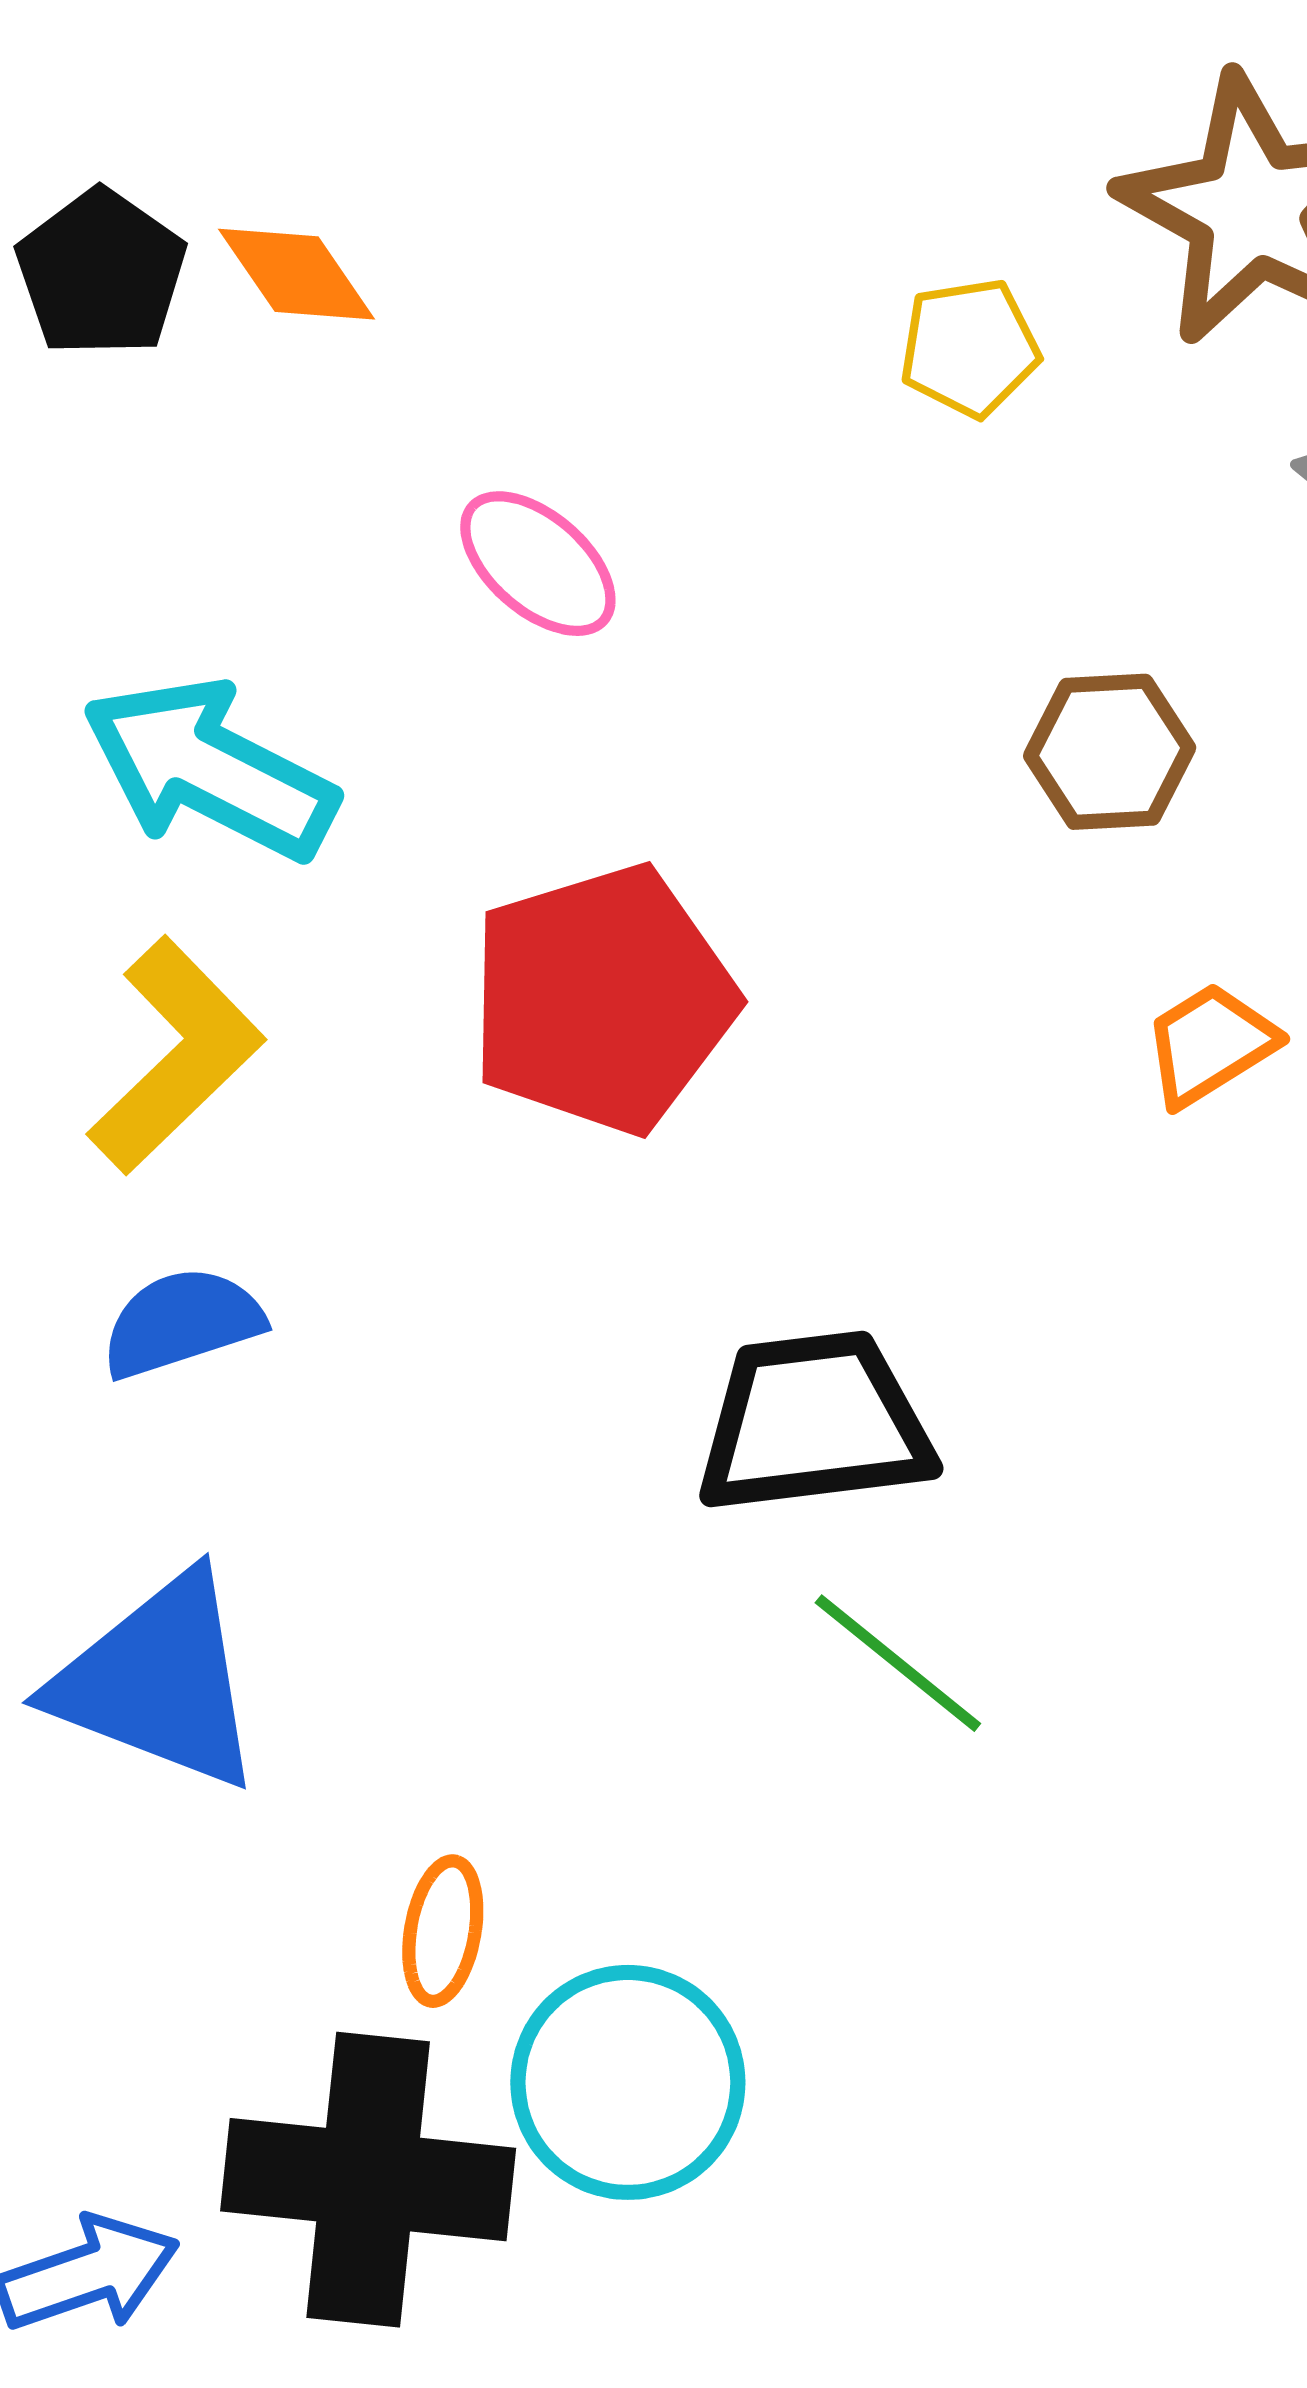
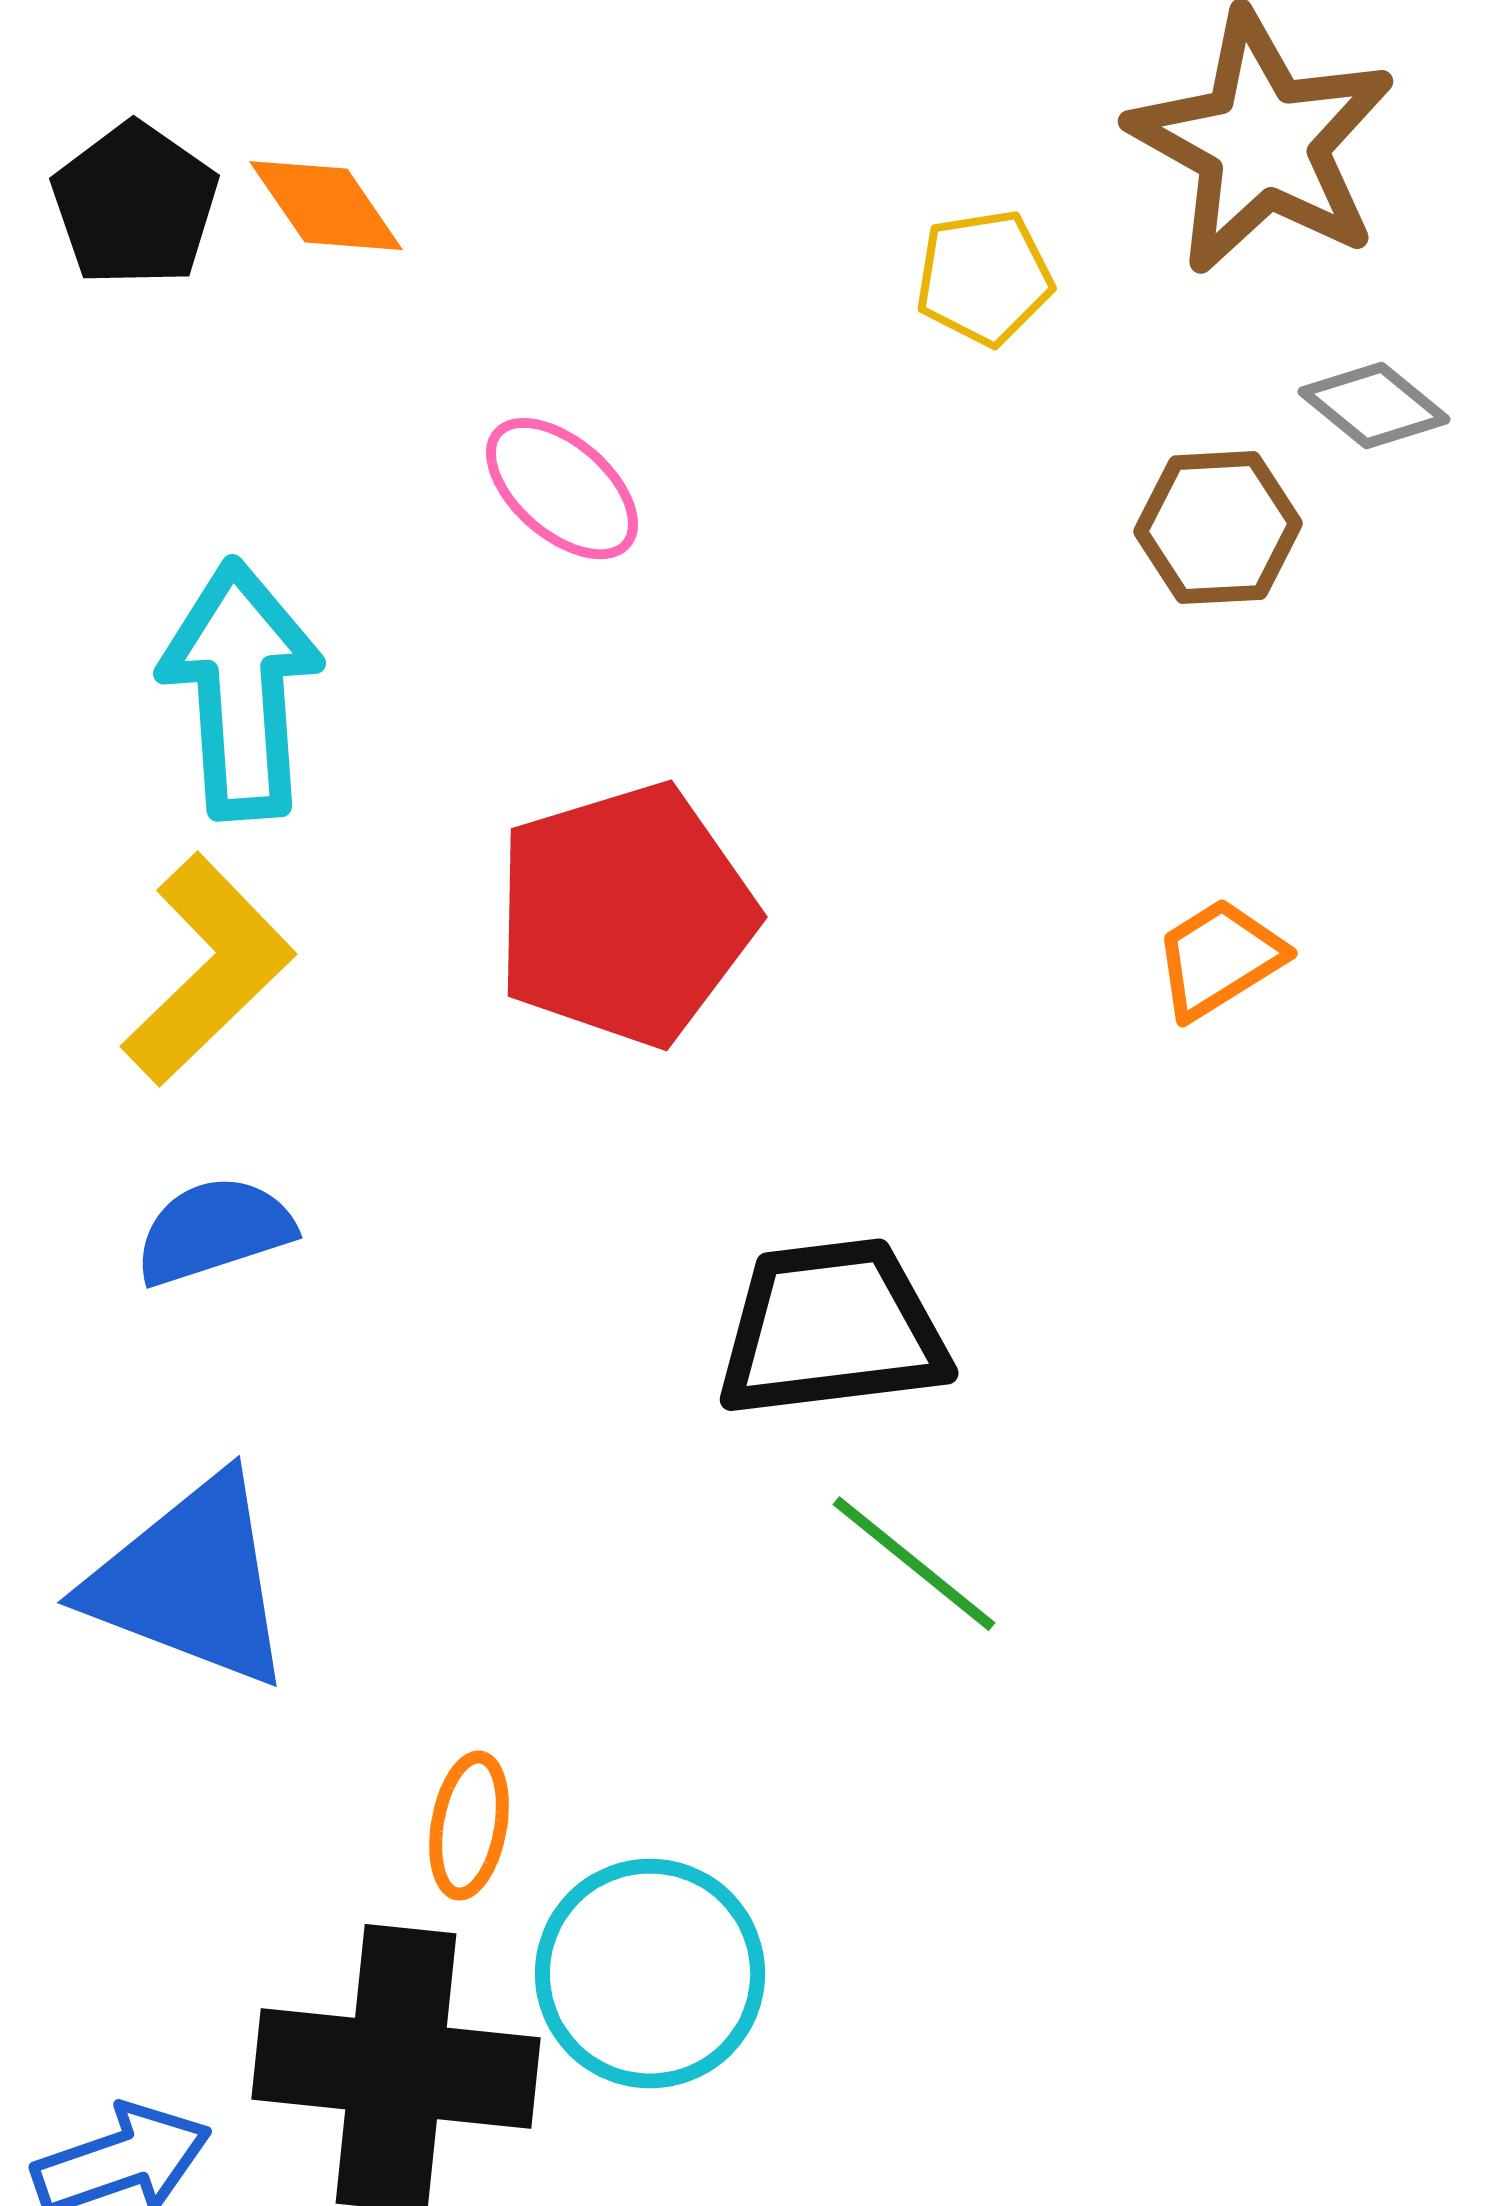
brown hexagon: (1110, 752) -> (1218, 528), moved
cyan arrow: (210, 769) -> (241, 690), turned 59

